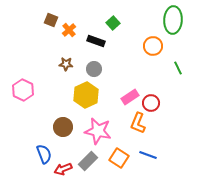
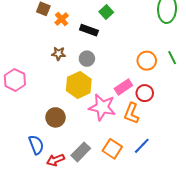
orange circle: (153, 46) -> (147, 61), moved
pink star: (98, 131) -> (102, 107), moved
blue line: (148, 155) -> (142, 146), turned -66

